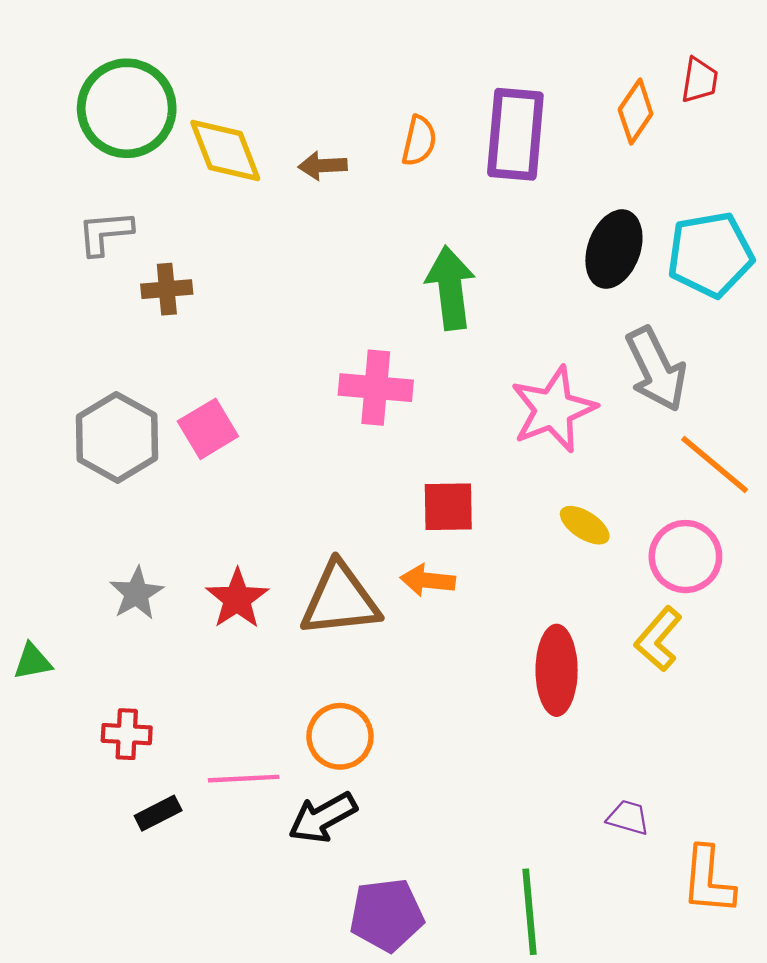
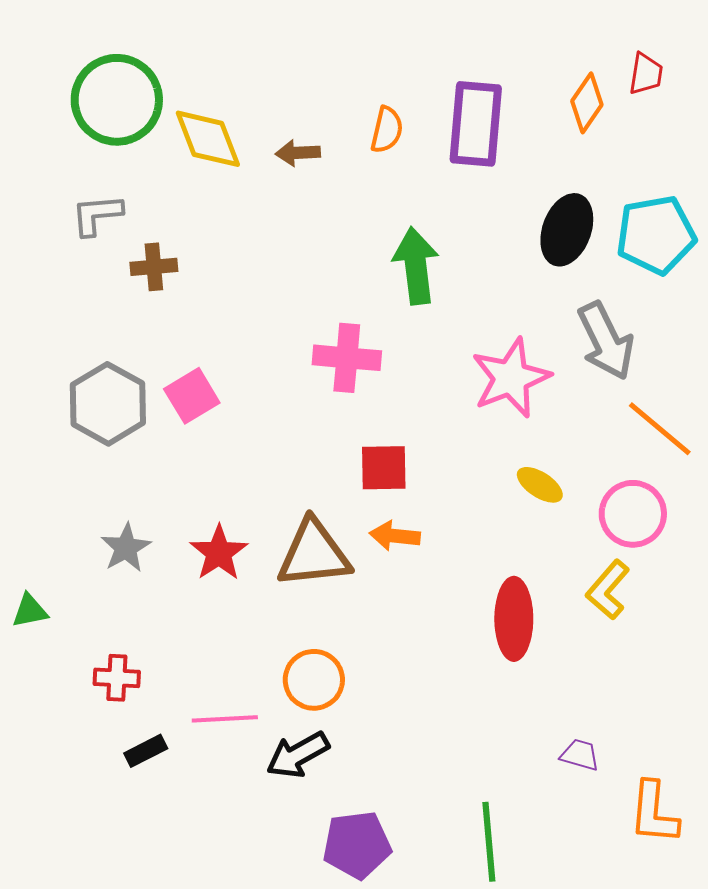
red square: (448, 507) -> (384, 468), moved

